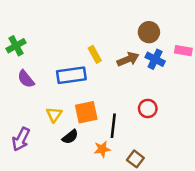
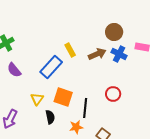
blue rectangle: (71, 75) -> (51, 67), turned -40
orange square: (86, 112) -> (63, 97), turned 30
black semicircle: (70, 137) -> (50, 117), turned -64

